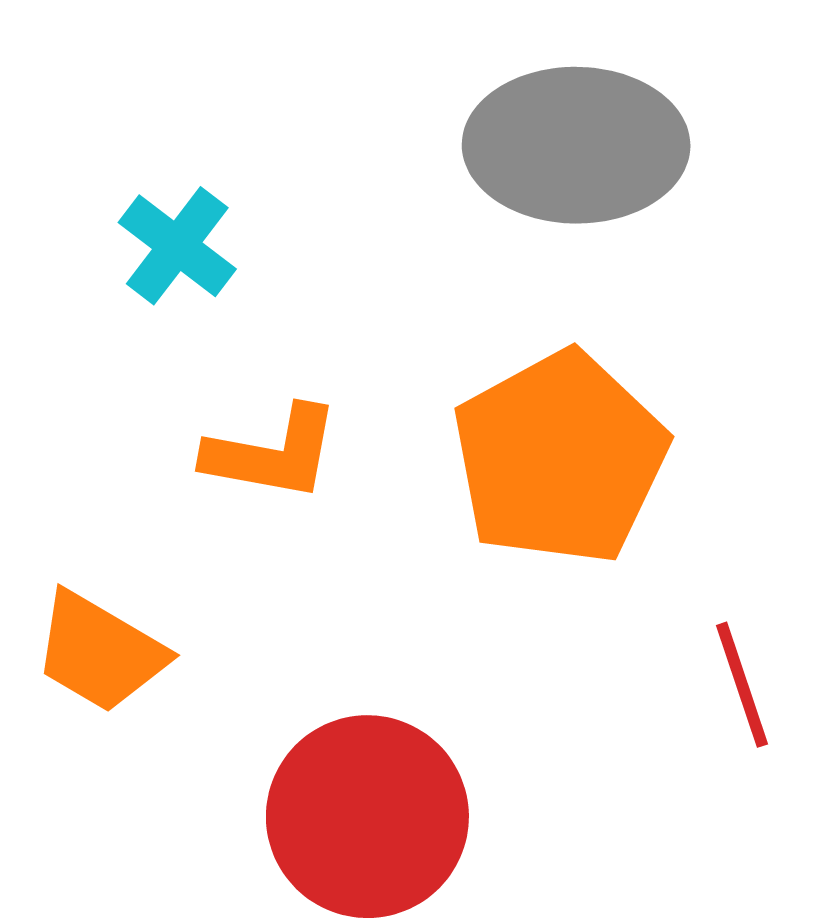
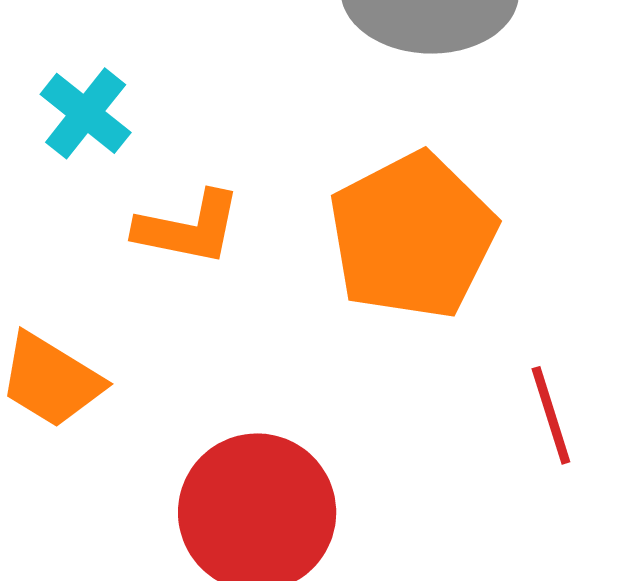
cyan cross: (177, 246) -> (86, 113), moved

